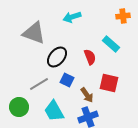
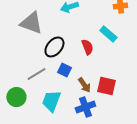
red square: (109, 83) -> (106, 86), moved
cyan trapezoid: (54, 111) -> (51, 101), turned 50

